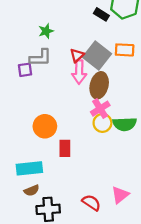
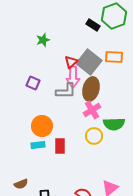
gray L-shape: (40, 58) -> (66, 91), moved
purple square: (25, 70) -> (33, 83), moved, turned 32
yellow circle: (102, 123) -> (94, 136), moved
cyan rectangle: (29, 168) -> (38, 145), moved, size x0.6
brown semicircle: (32, 190) -> (21, 184), moved

